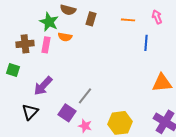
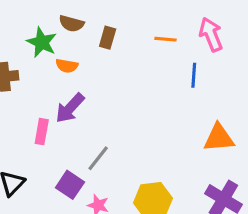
pink arrow: (157, 17) -> (211, 34), size x1.5
pink rectangle: (46, 45) -> (42, 132), moved
purple arrow: (43, 86) -> (70, 108), moved

